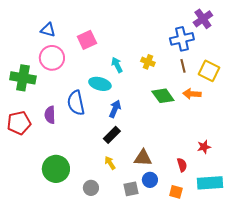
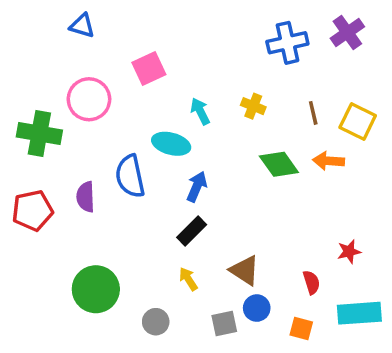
blue triangle: (48, 30) -> (82, 26), moved
blue cross: (182, 39) -> (287, 43), moved
brown triangle: (143, 158) -> (245, 270), turned 30

